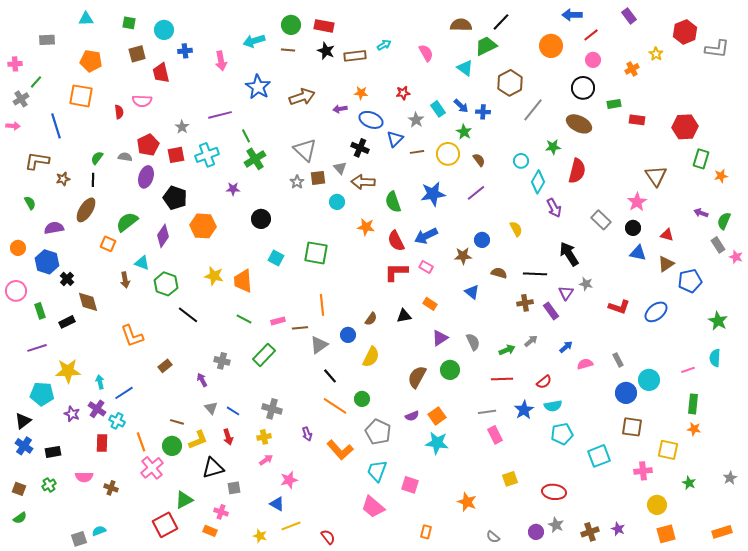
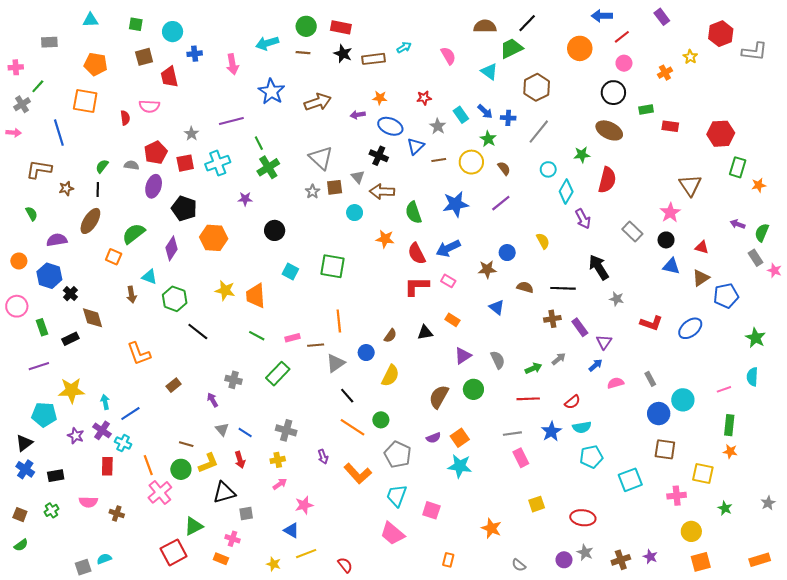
gray line: (533, 110) -> (539, 132), moved
purple triangle: (566, 293) -> (604, 342), moved

